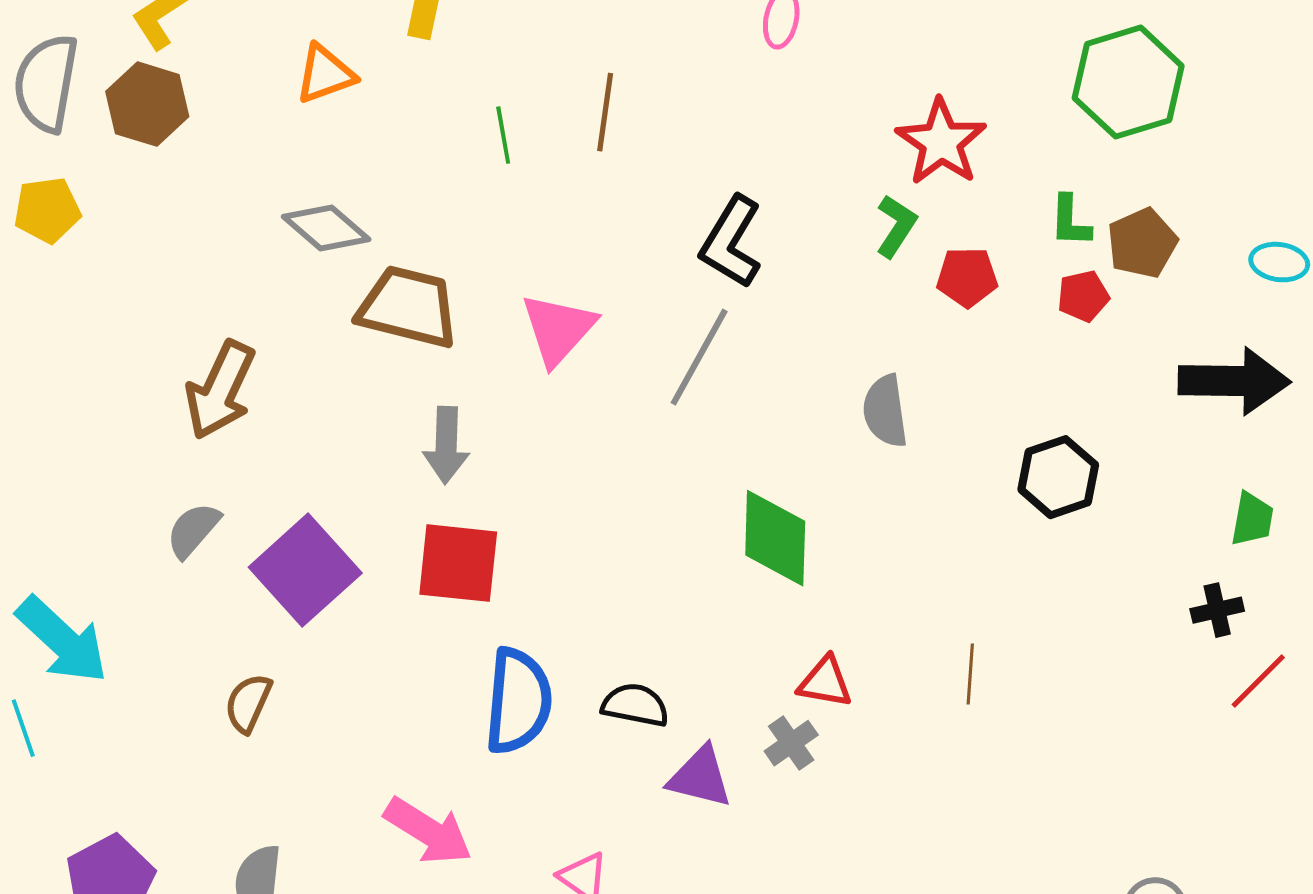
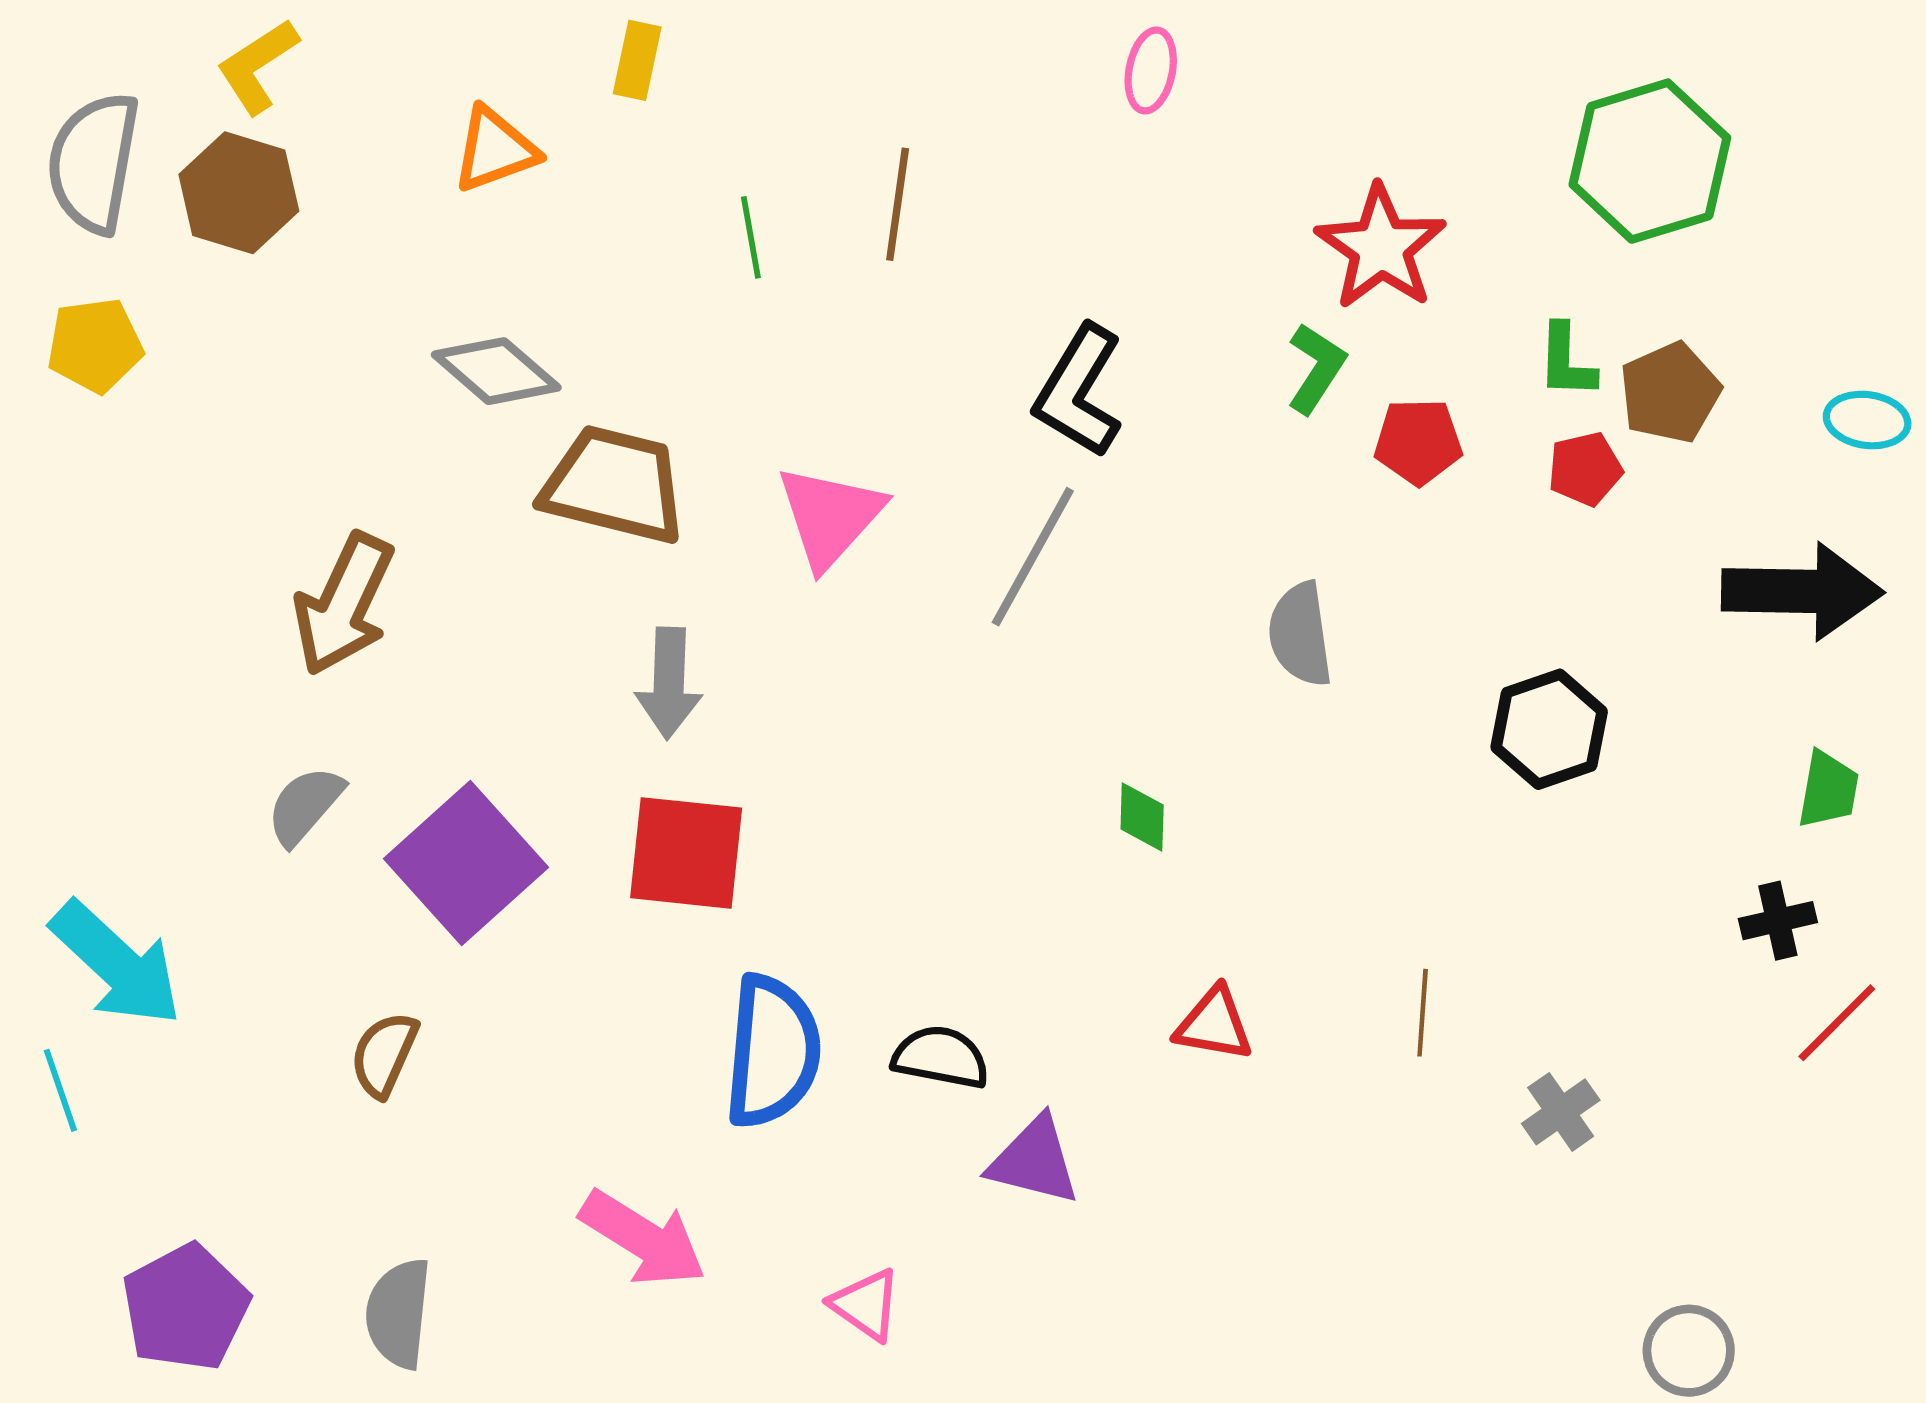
green diamond: (775, 538) -> (1142, 817), size x0.5
gray cross: (791, 743) -> (1561, 1112), moved

